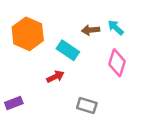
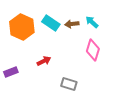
cyan rectangle: (68, 50) -> (51, 23), moved
purple rectangle: (14, 103) -> (11, 72), moved

